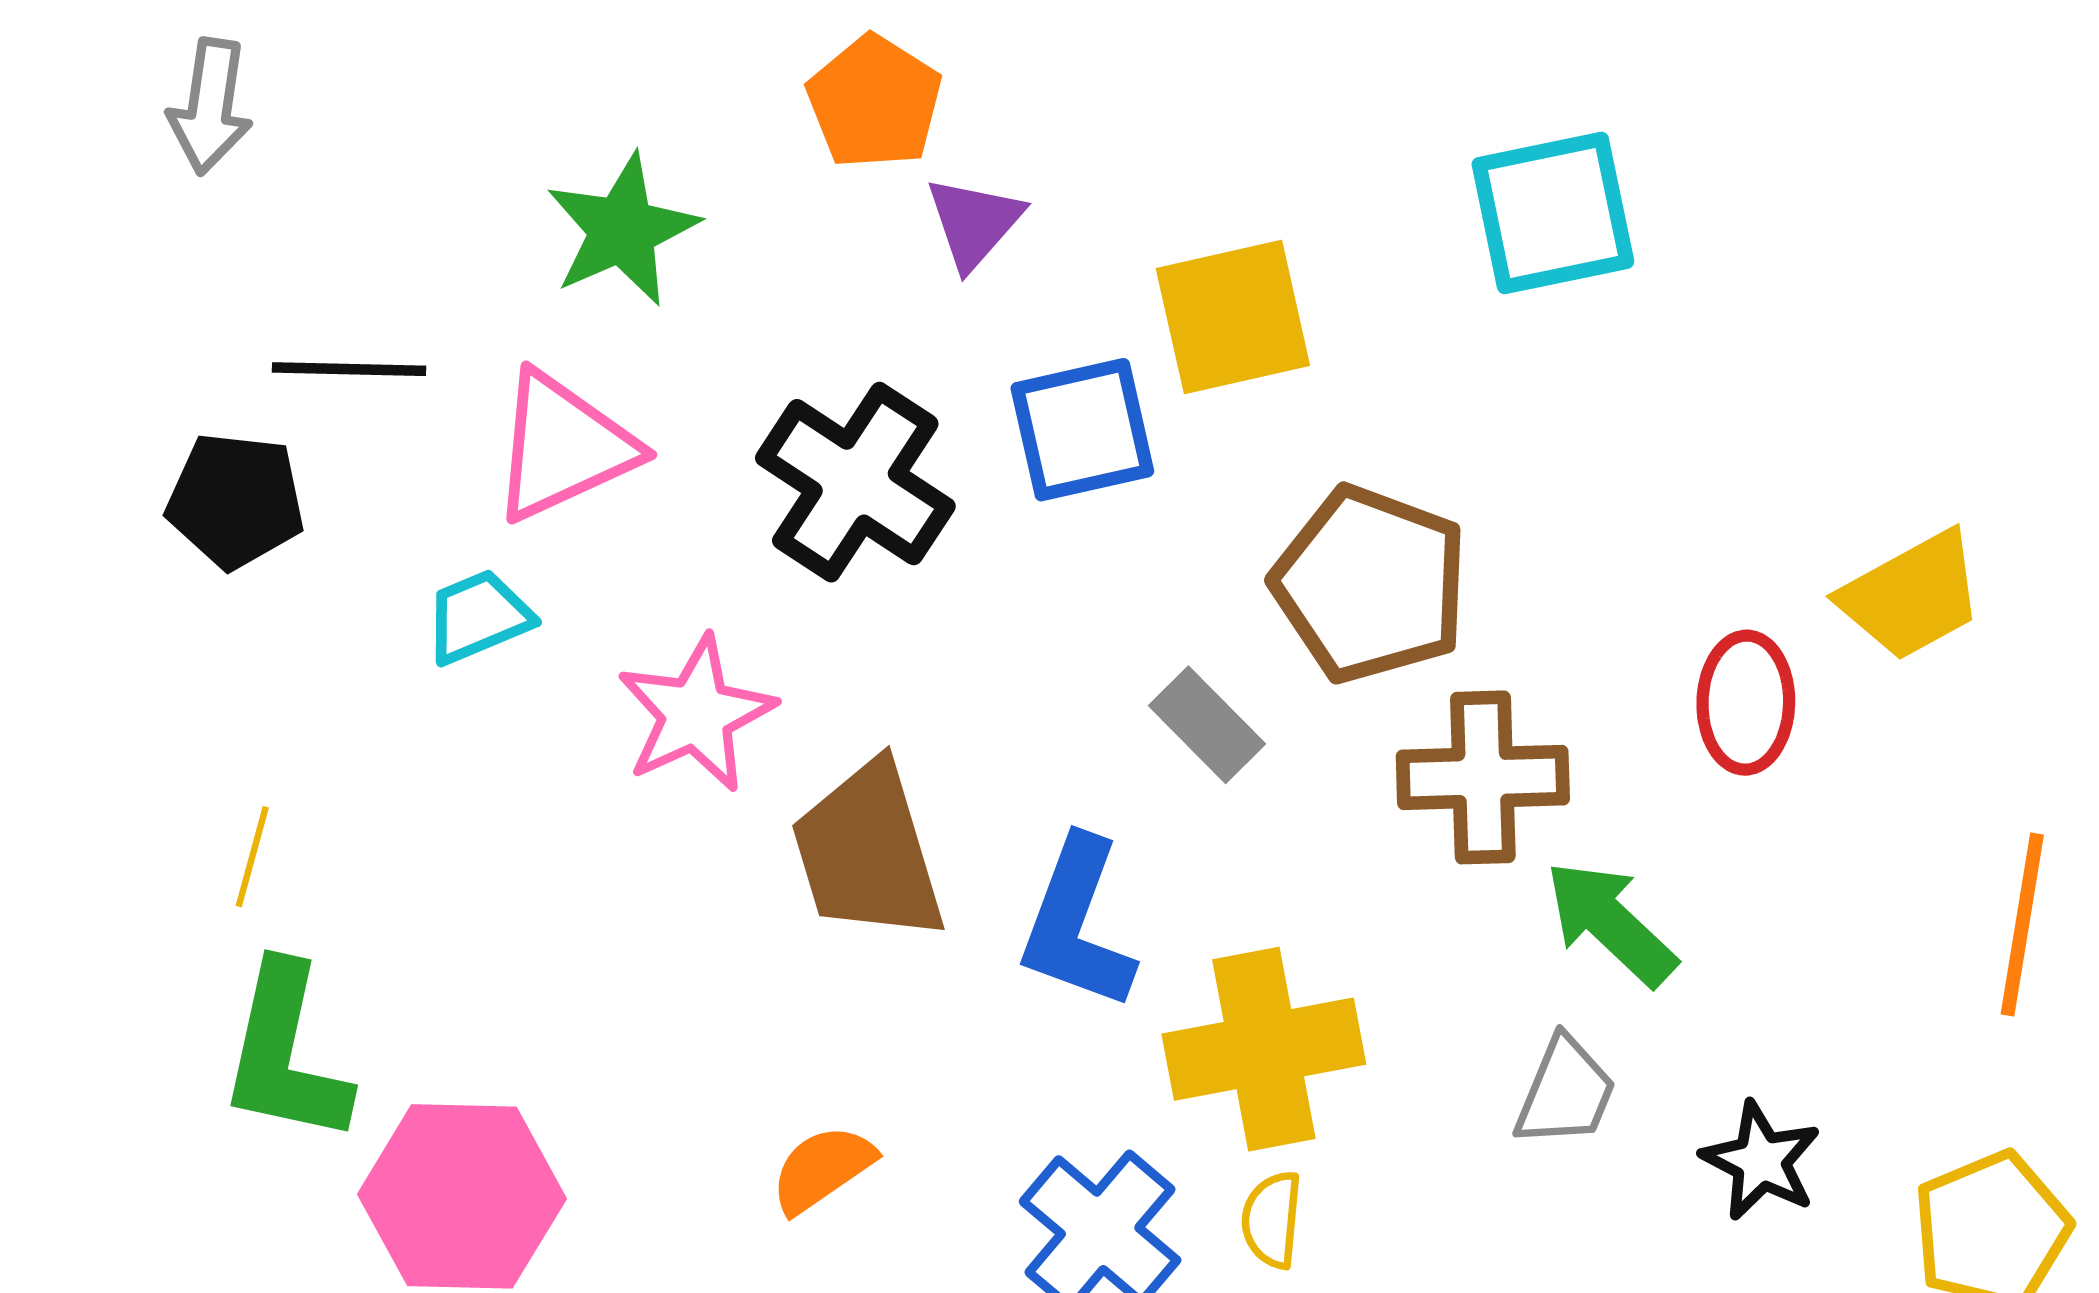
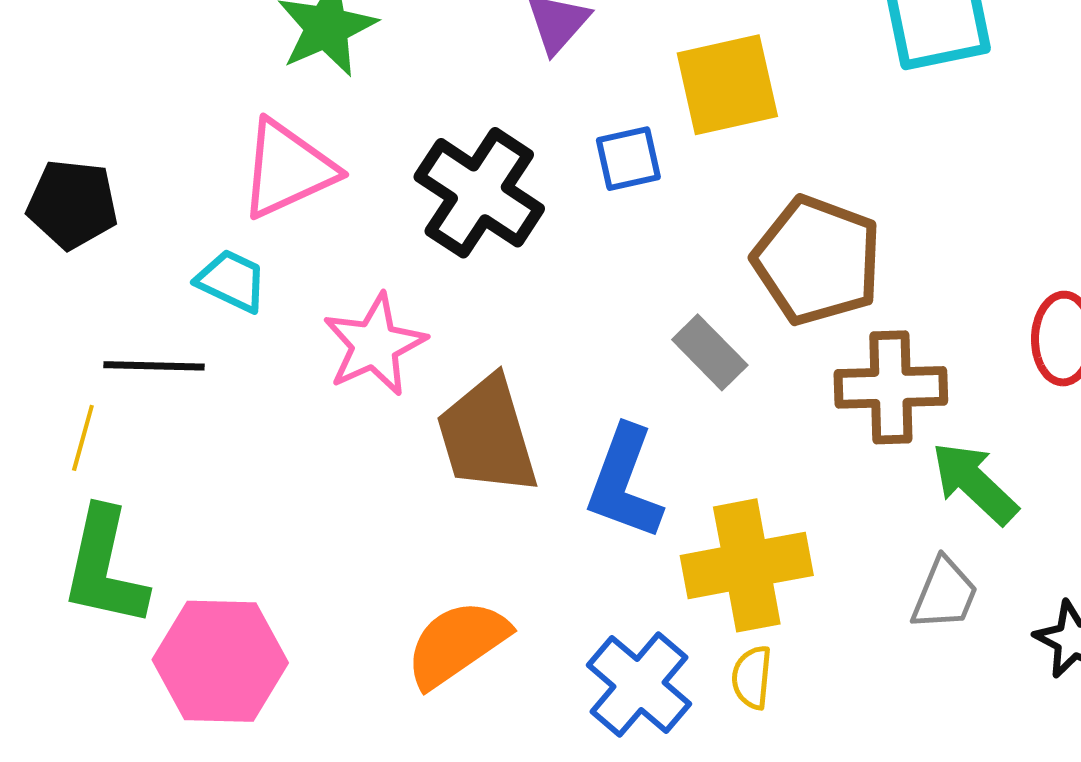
black line: (349, 369) -> (154, 366), moved
blue square: (1082, 430) -> (628, 159), size x0.7
cyan trapezoid: (478, 617) -> (232, 281), turned 48
orange semicircle: (822, 1169) -> (457, 644), size x1.5

